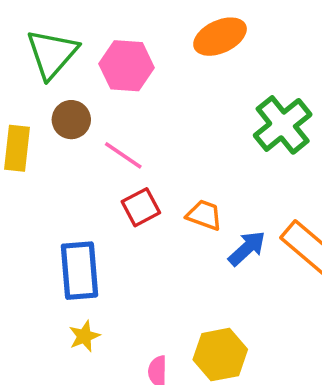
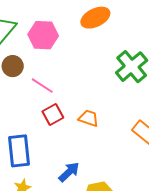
blue arrow: (247, 248) -> (69, 172), moved

